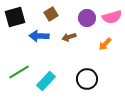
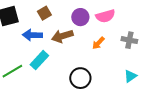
brown arrow: (69, 37) -> (62, 36), size x1.5
cyan rectangle: (46, 81) -> (39, 60), moved

